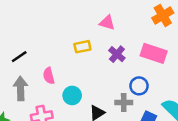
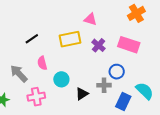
yellow rectangle: (82, 47) -> (70, 39), size x1.5
black line: (19, 57) -> (32, 39), moved
gray arrow: (21, 88) -> (19, 73), turned -42

